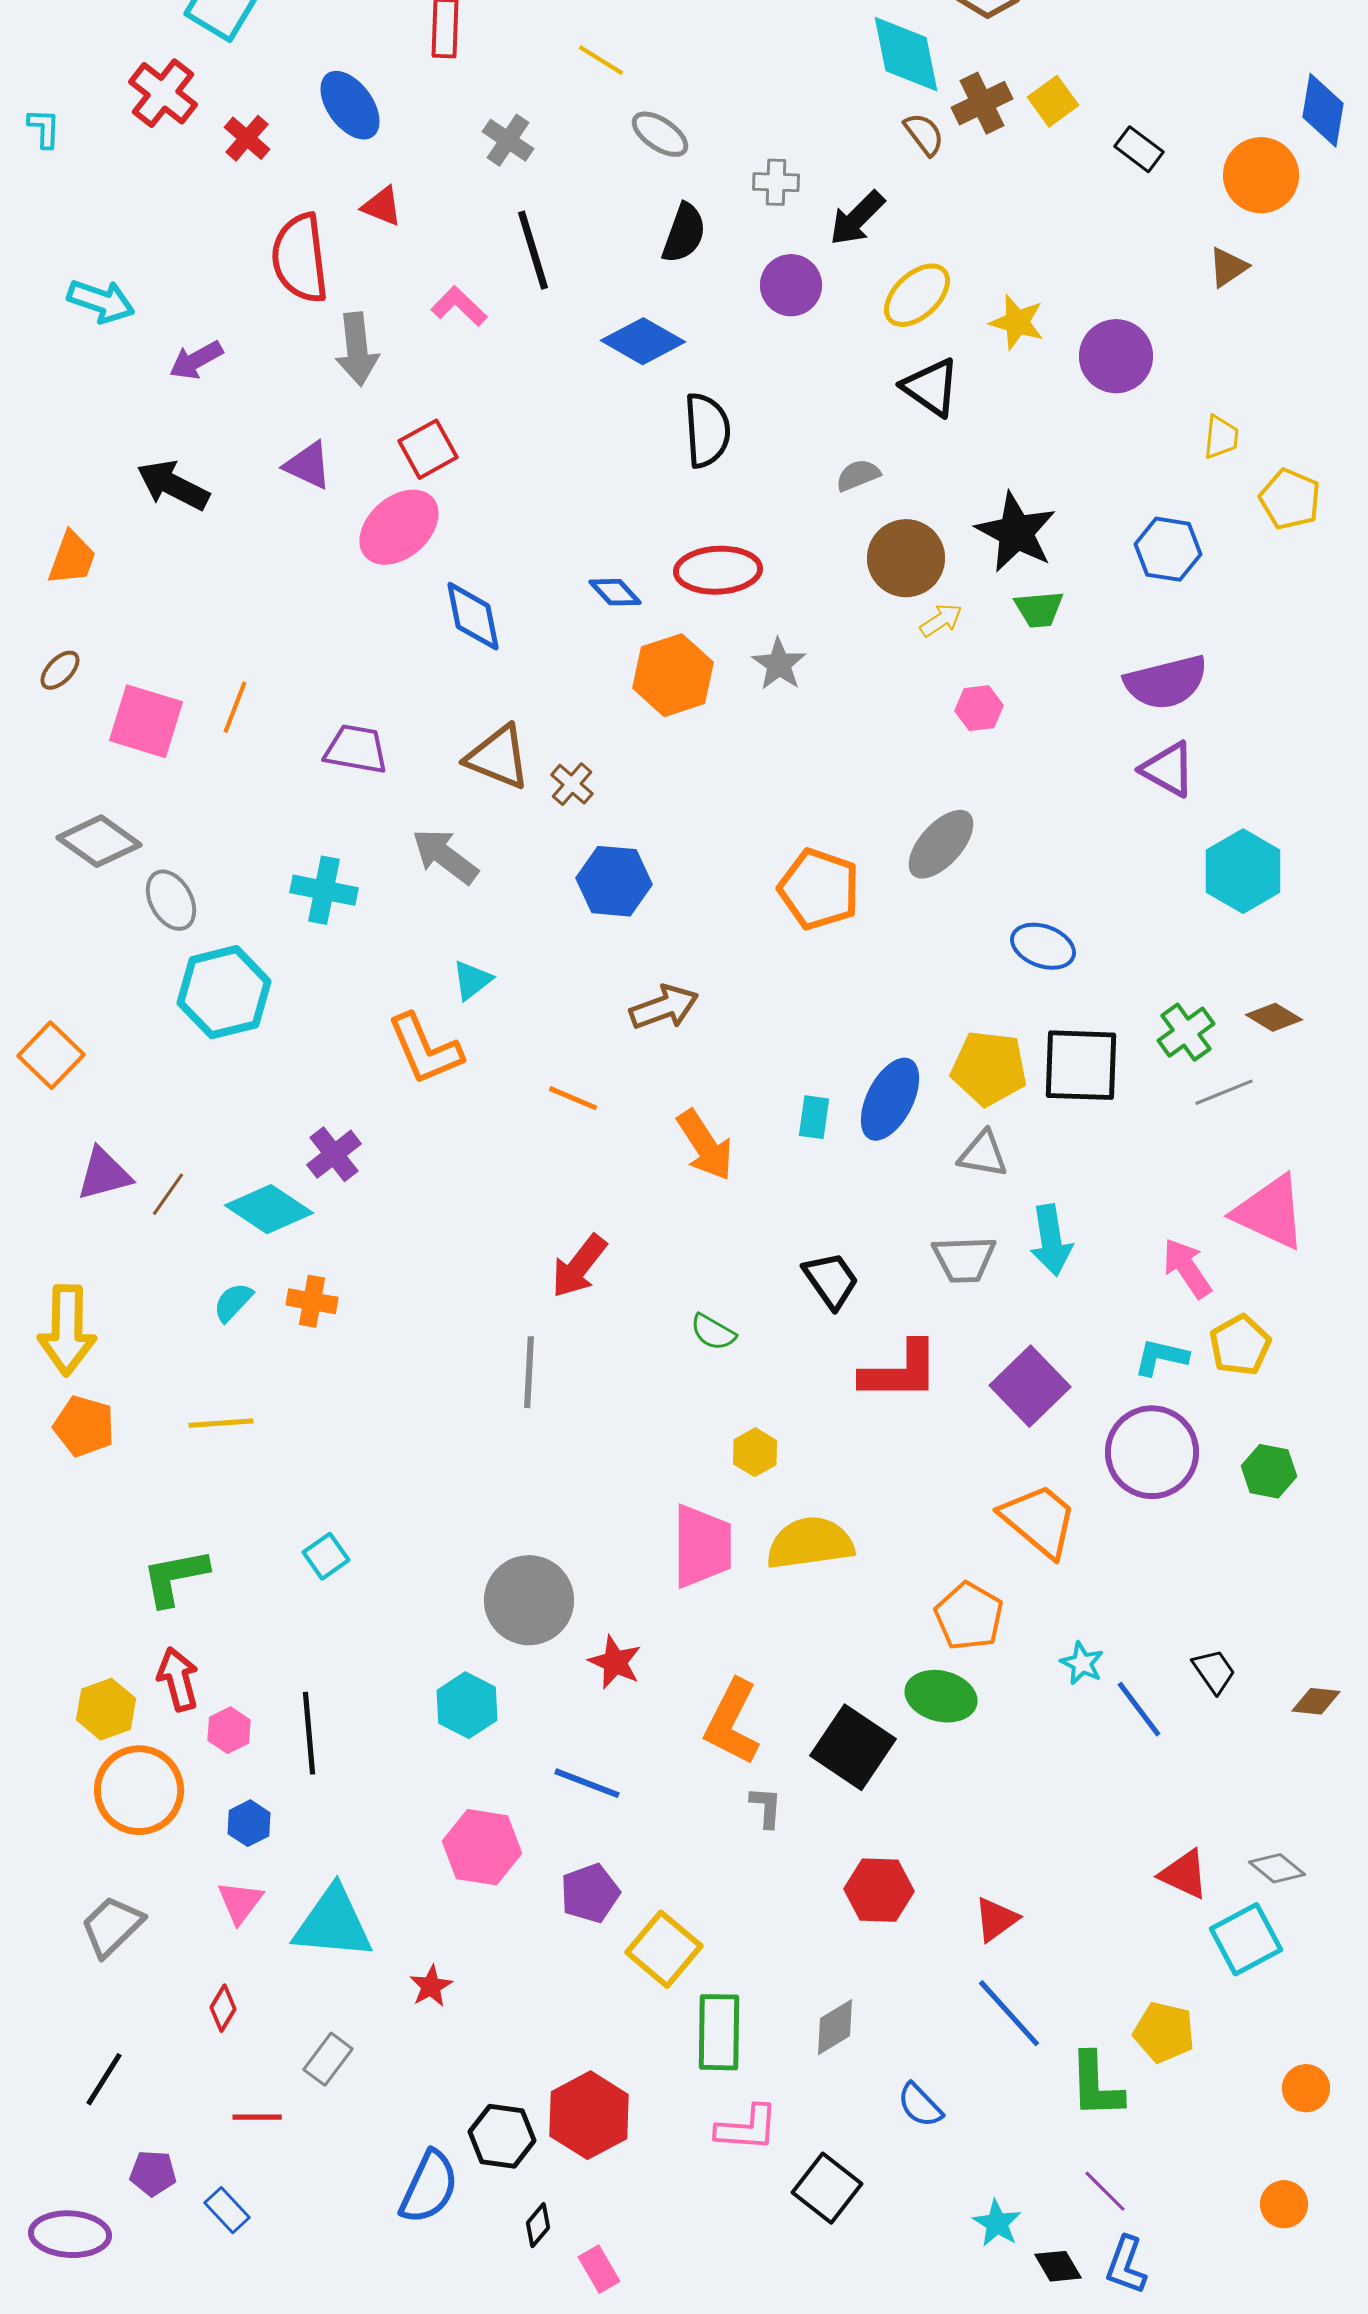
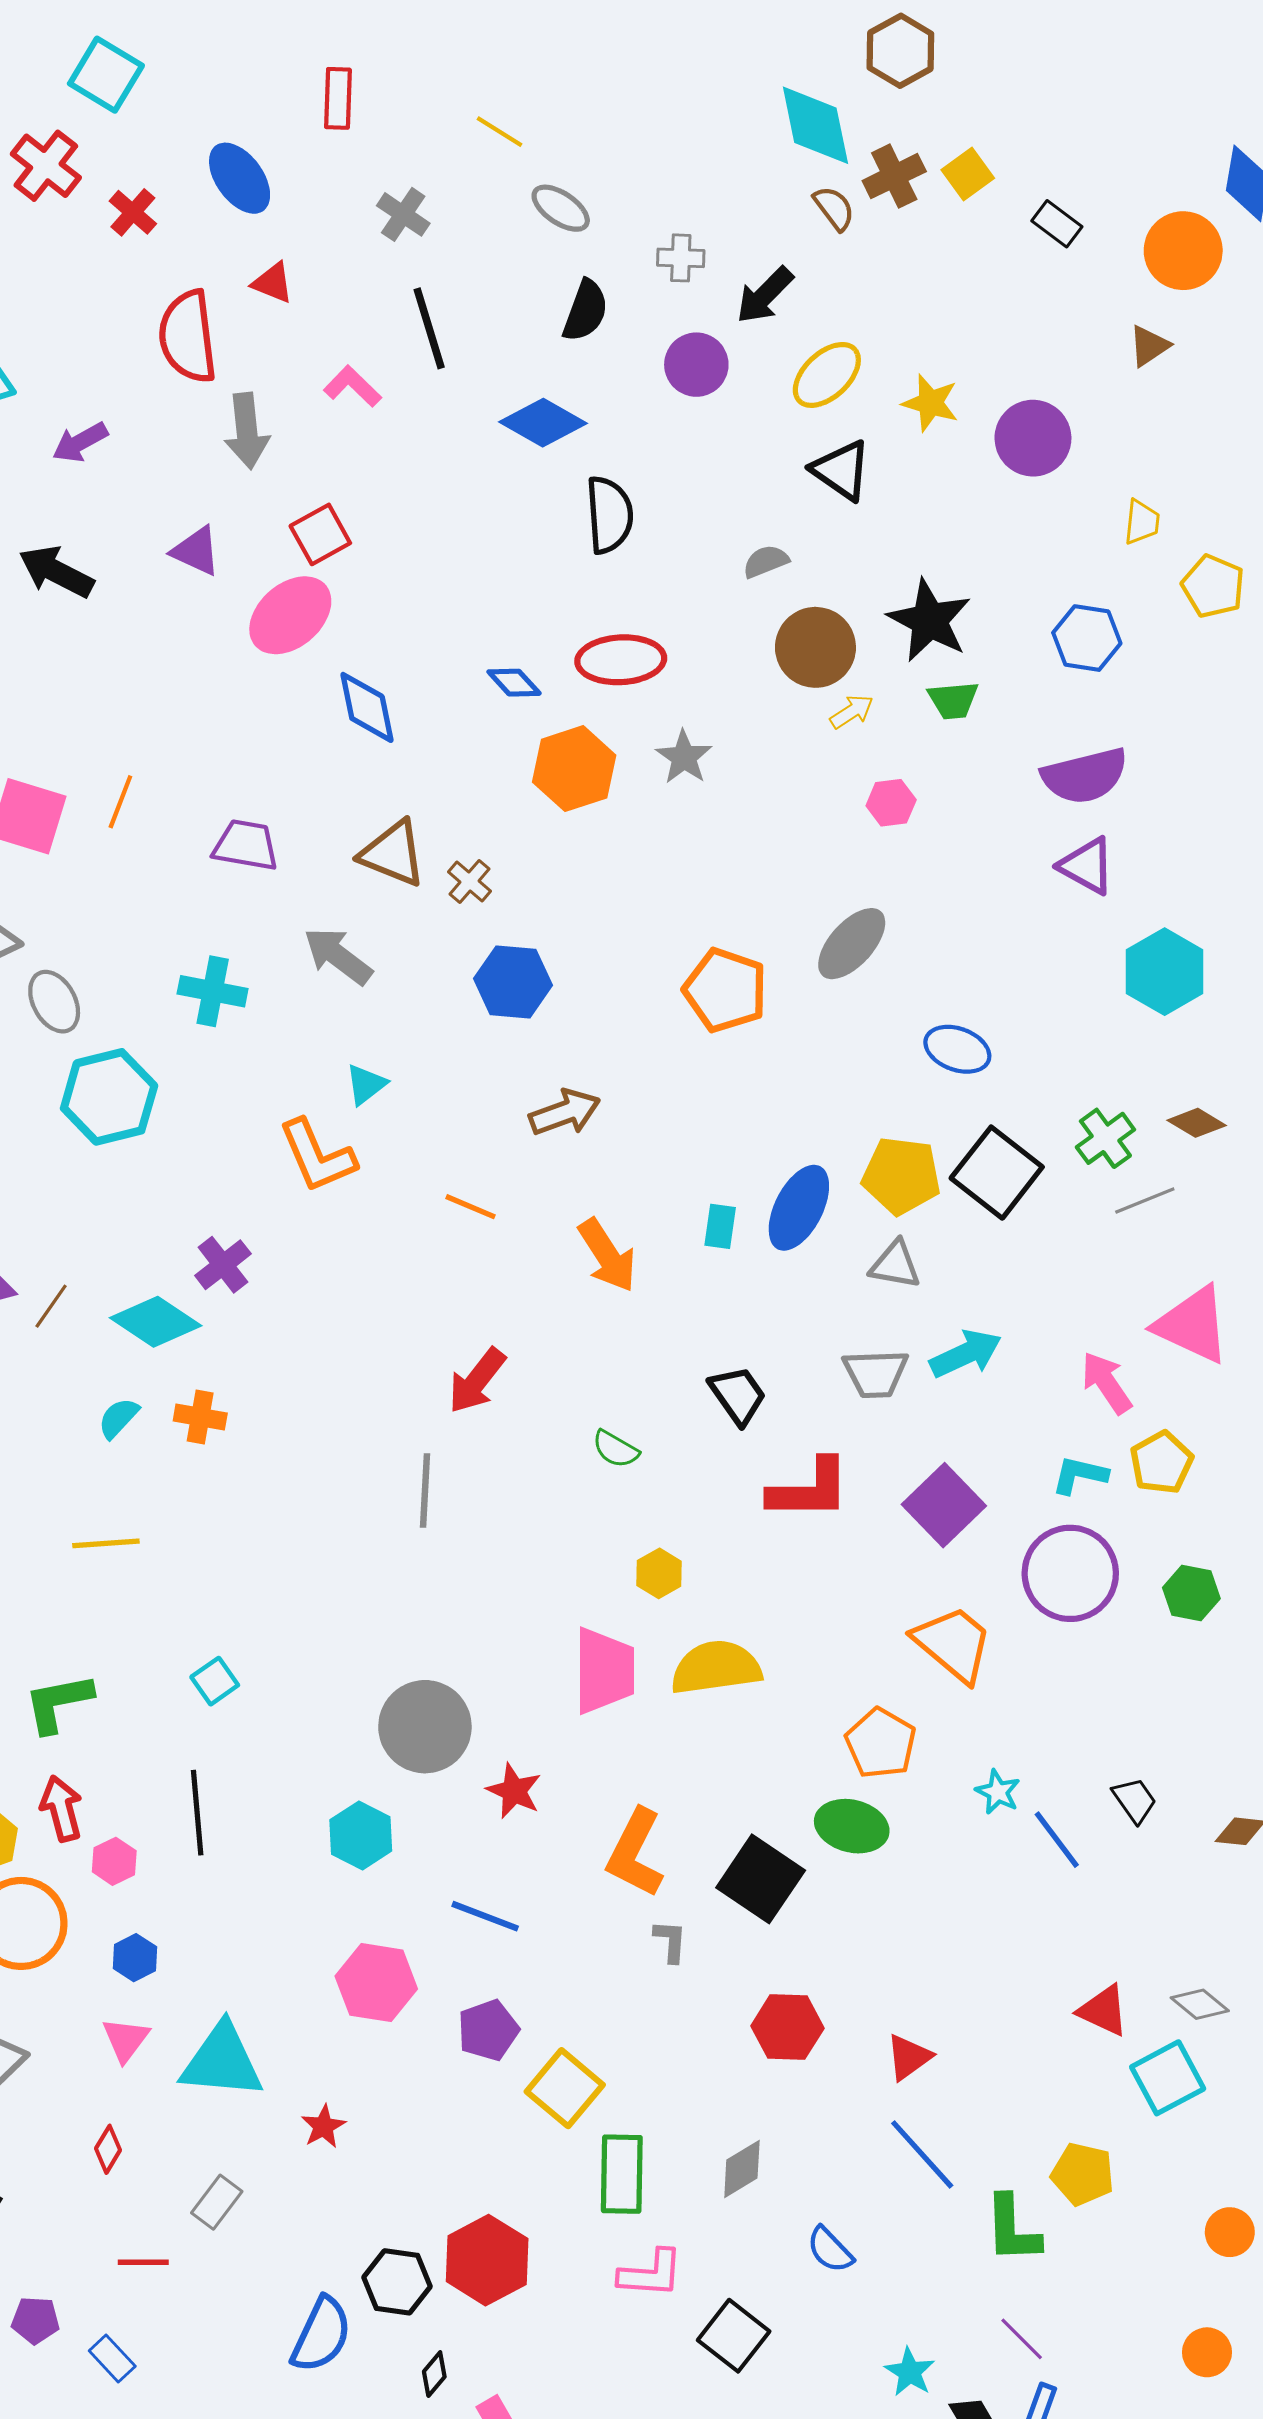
black square: (1081, 1065) -> (997, 1173), turned 36
cyan arrow: (1051, 1240) -> (966, 1354), turned -106
black line: (309, 1733) -> (197, 1813), moved

